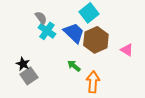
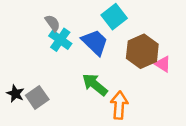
brown hexagon: (96, 40) -> (142, 51), moved
black star: (23, 64) -> (15, 94), moved
green arrow: (74, 66) -> (95, 85), size x1.5

